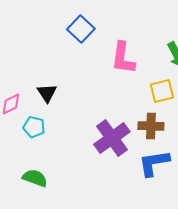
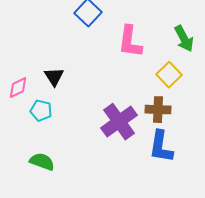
yellow square: (162, 91) -> (169, 75), turned -30
blue L-shape: (154, 163) -> (161, 147), turned -72

